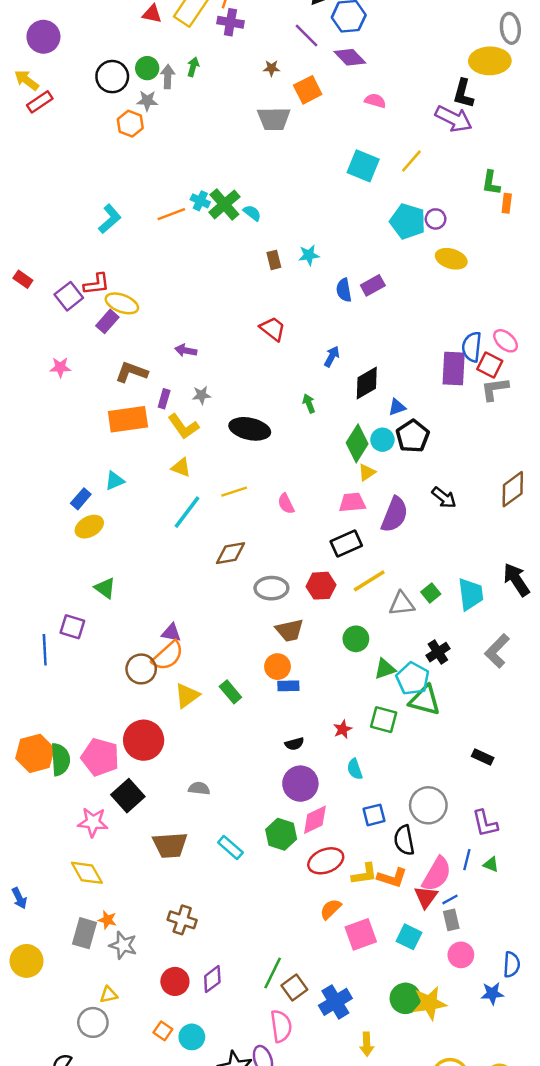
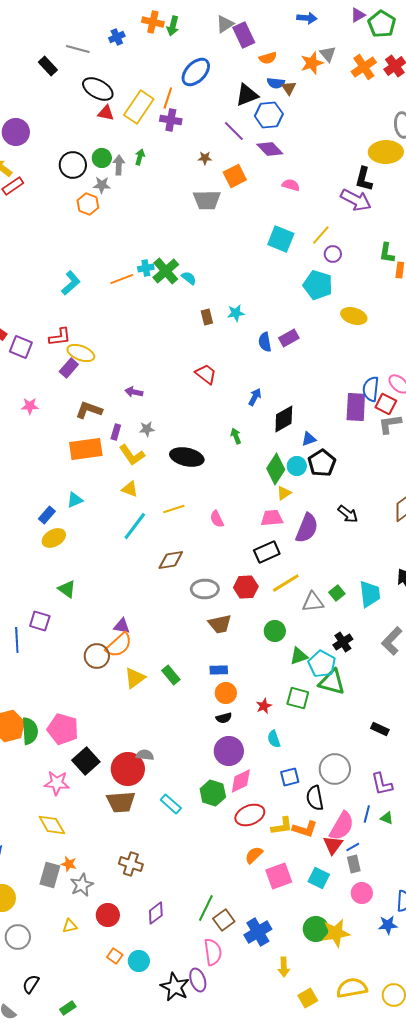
cyan cross: (200, 201) -> (146, 268), turned -35
purple circle: (436, 219) -> (333, 254), moved
purple square: (69, 296) -> (21, 347), moved, turned -30
orange circle: (277, 667) -> (226, 693), moved
red circle: (144, 740) -> (128, 769), moved
gray star: (123, 945) -> (82, 885), turned 30
red circle: (175, 981) -> (108, 915), moved
gray circle: (93, 1022) -> (18, 937), moved

